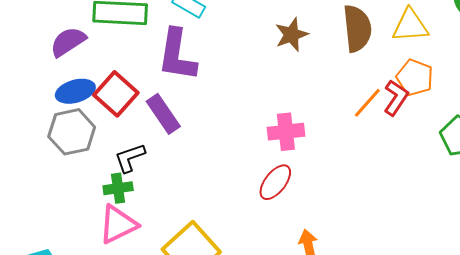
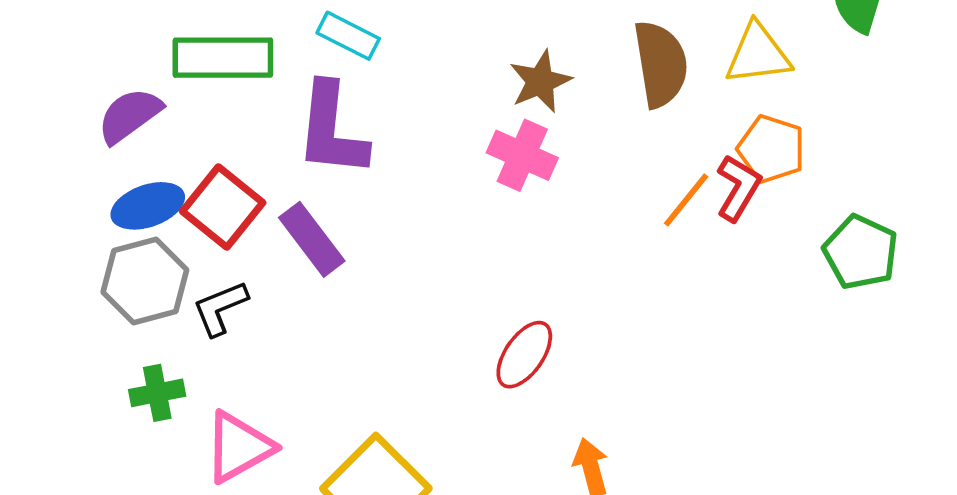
pink cross: (286, 132) -> (522, 155), moved, turned 33
black L-shape: (130, 158) -> (220, 308), moved
green cross: (118, 188) -> (157, 393), moved

